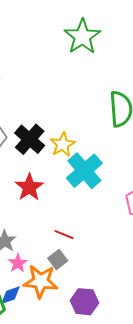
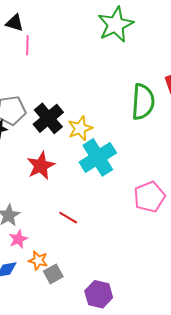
gray square: (58, 259) -> (53, 274), moved
orange star: (41, 281) -> (38, 260), size x0.6
purple hexagon: (84, 302) -> (99, 294), moved

